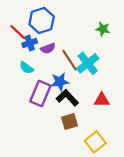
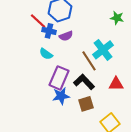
blue cross: (30, 43) -> (49, 31), turned 32
brown line: (69, 60) -> (89, 61), moved
blue star: (60, 82) -> (61, 96), moved

